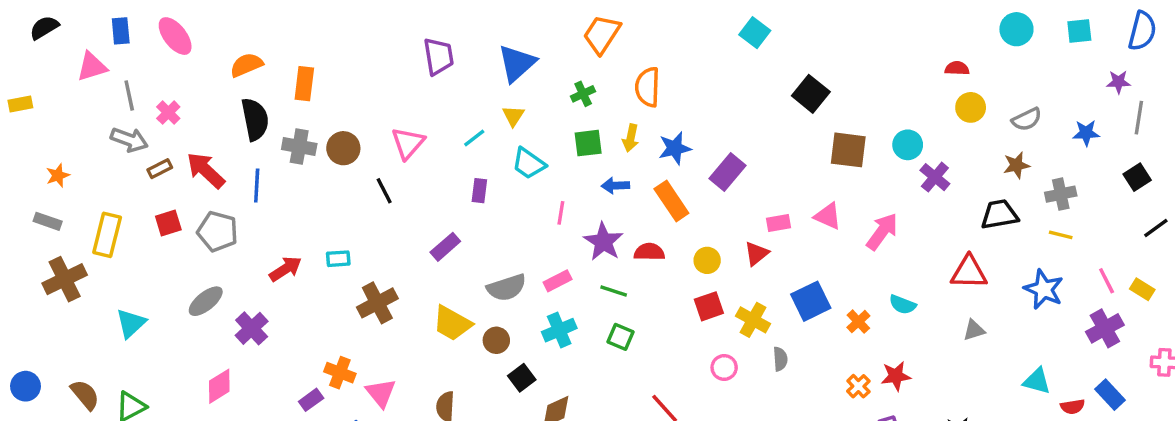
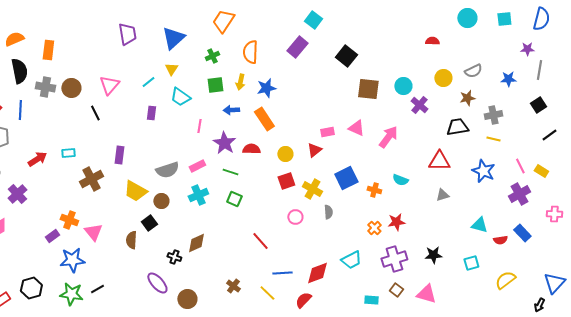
yellow circle: (971, 107) -> (443, 78), moved
purple rectangle: (728, 172) -> (297, 47), moved
purple rectangle: (445, 247) -> (119, 155), moved, turned -42
orange cross: (858, 322) -> (374, 190), turned -32
black square: (522, 378) -> (149, 223), moved

